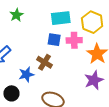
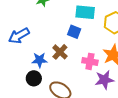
pink cross: (74, 40) -> (90, 61), moved
black circle: (11, 93) -> (34, 78), moved

